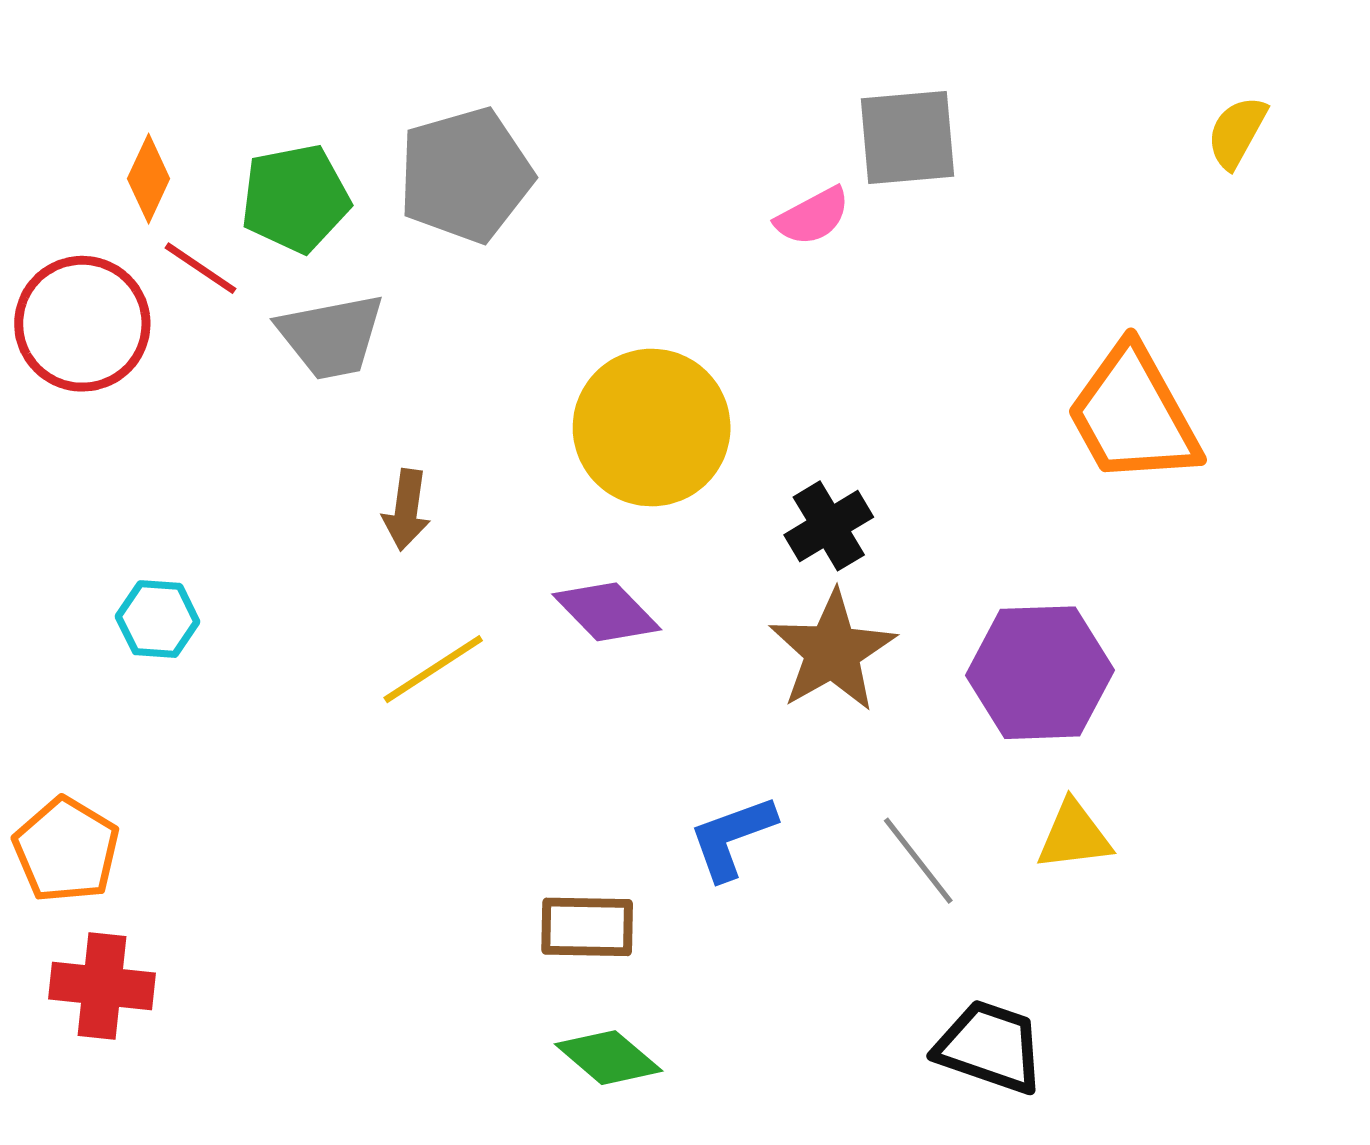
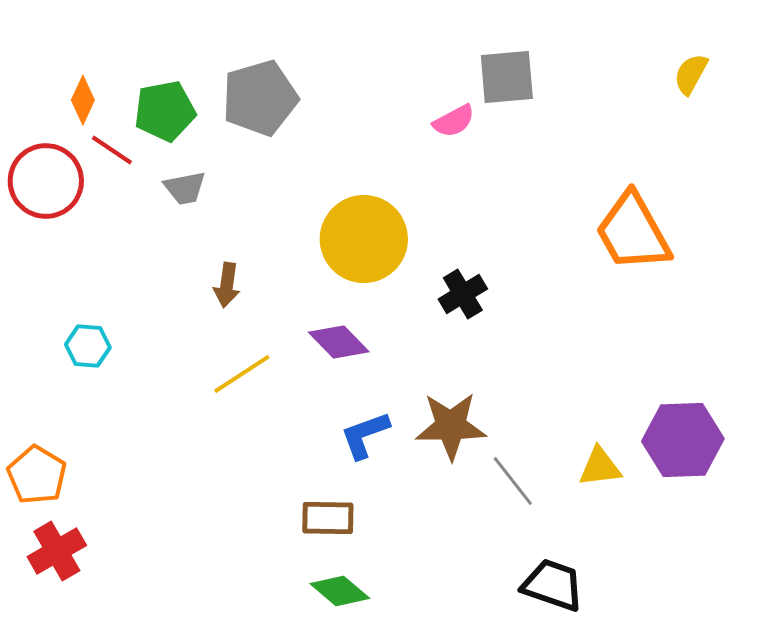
gray trapezoid: (331, 336) -> (185, 188), size x0.7
brown star: (832, 651) -> (451, 426), moved, turned 30
purple hexagon: (1040, 673) -> (683, 440), moved
blue L-shape: (732, 837) -> (365, 435), moved
red cross: (102, 986) -> (57, 551), turned -36

